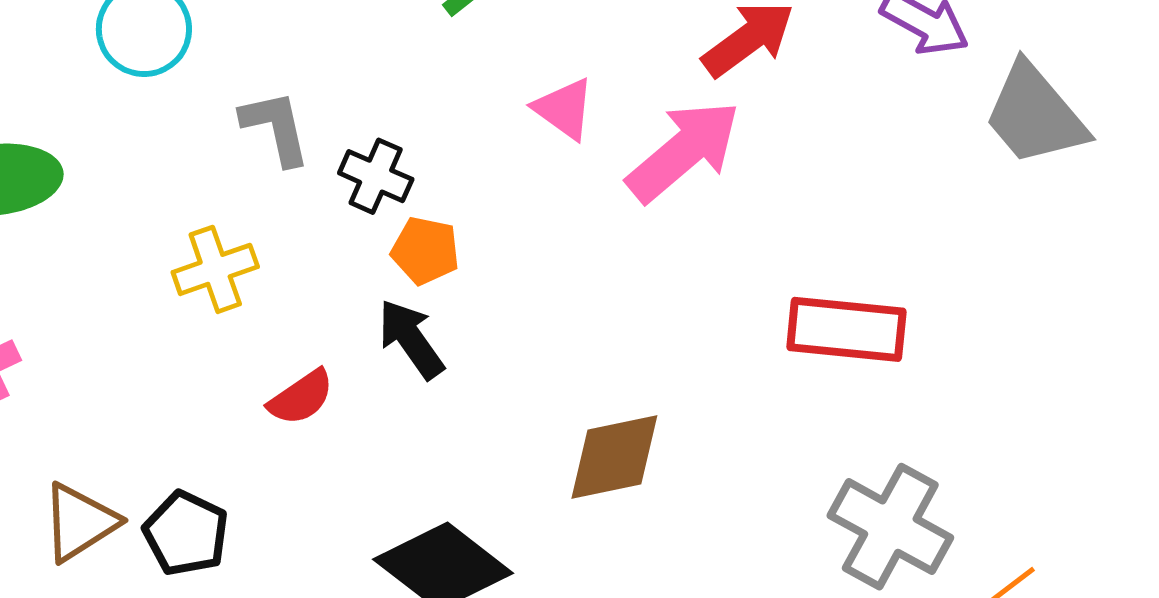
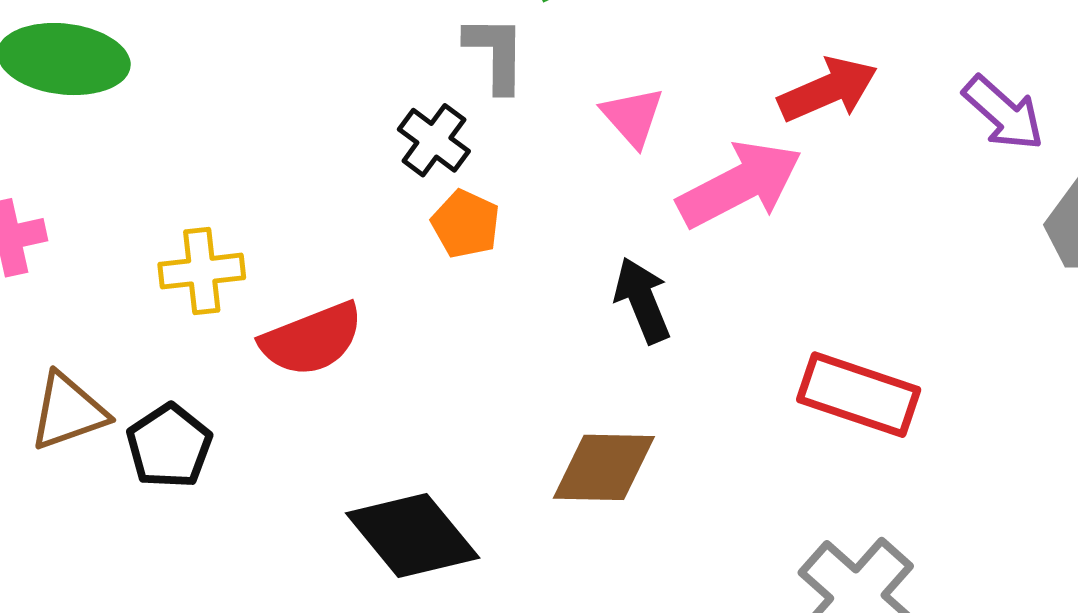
gray L-shape: (276, 128) -> (496, 54), moved
yellow cross: (215, 269) -> (202, 271), moved
black arrow: (411, 339) -> (642, 300), moved
red semicircle: (301, 397) -> (312, 339), size x1.5

